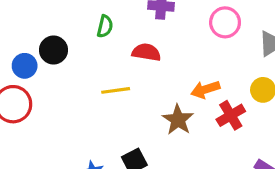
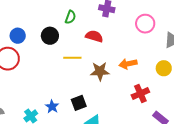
black circle: (53, 50) -> (50, 36), moved
red cross: (231, 115) -> (140, 94), moved
brown star: (178, 120) -> (100, 71), moved, turned 30

